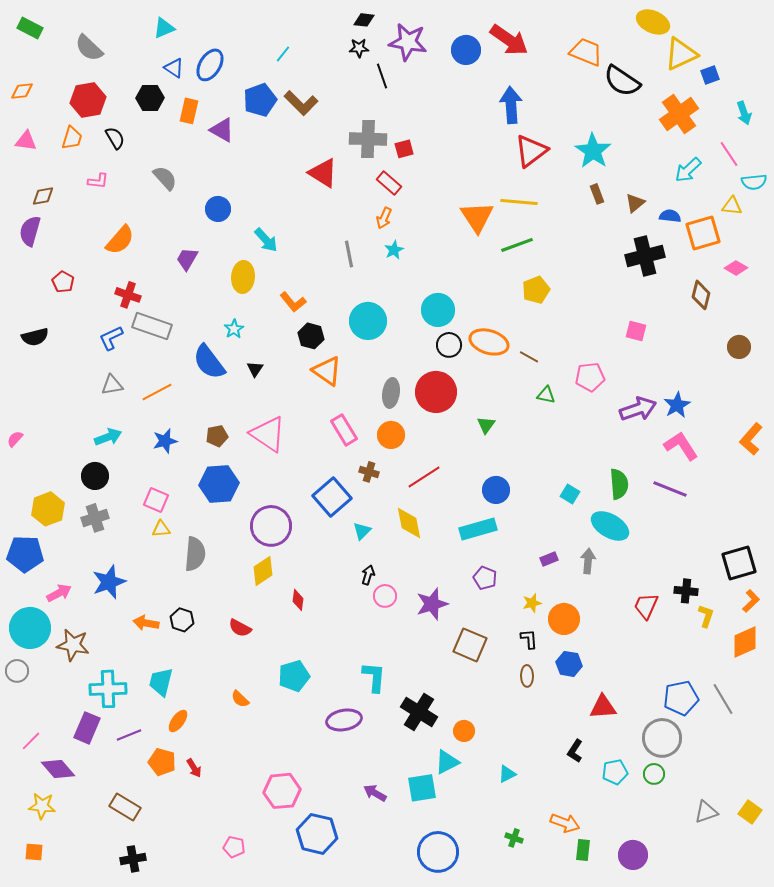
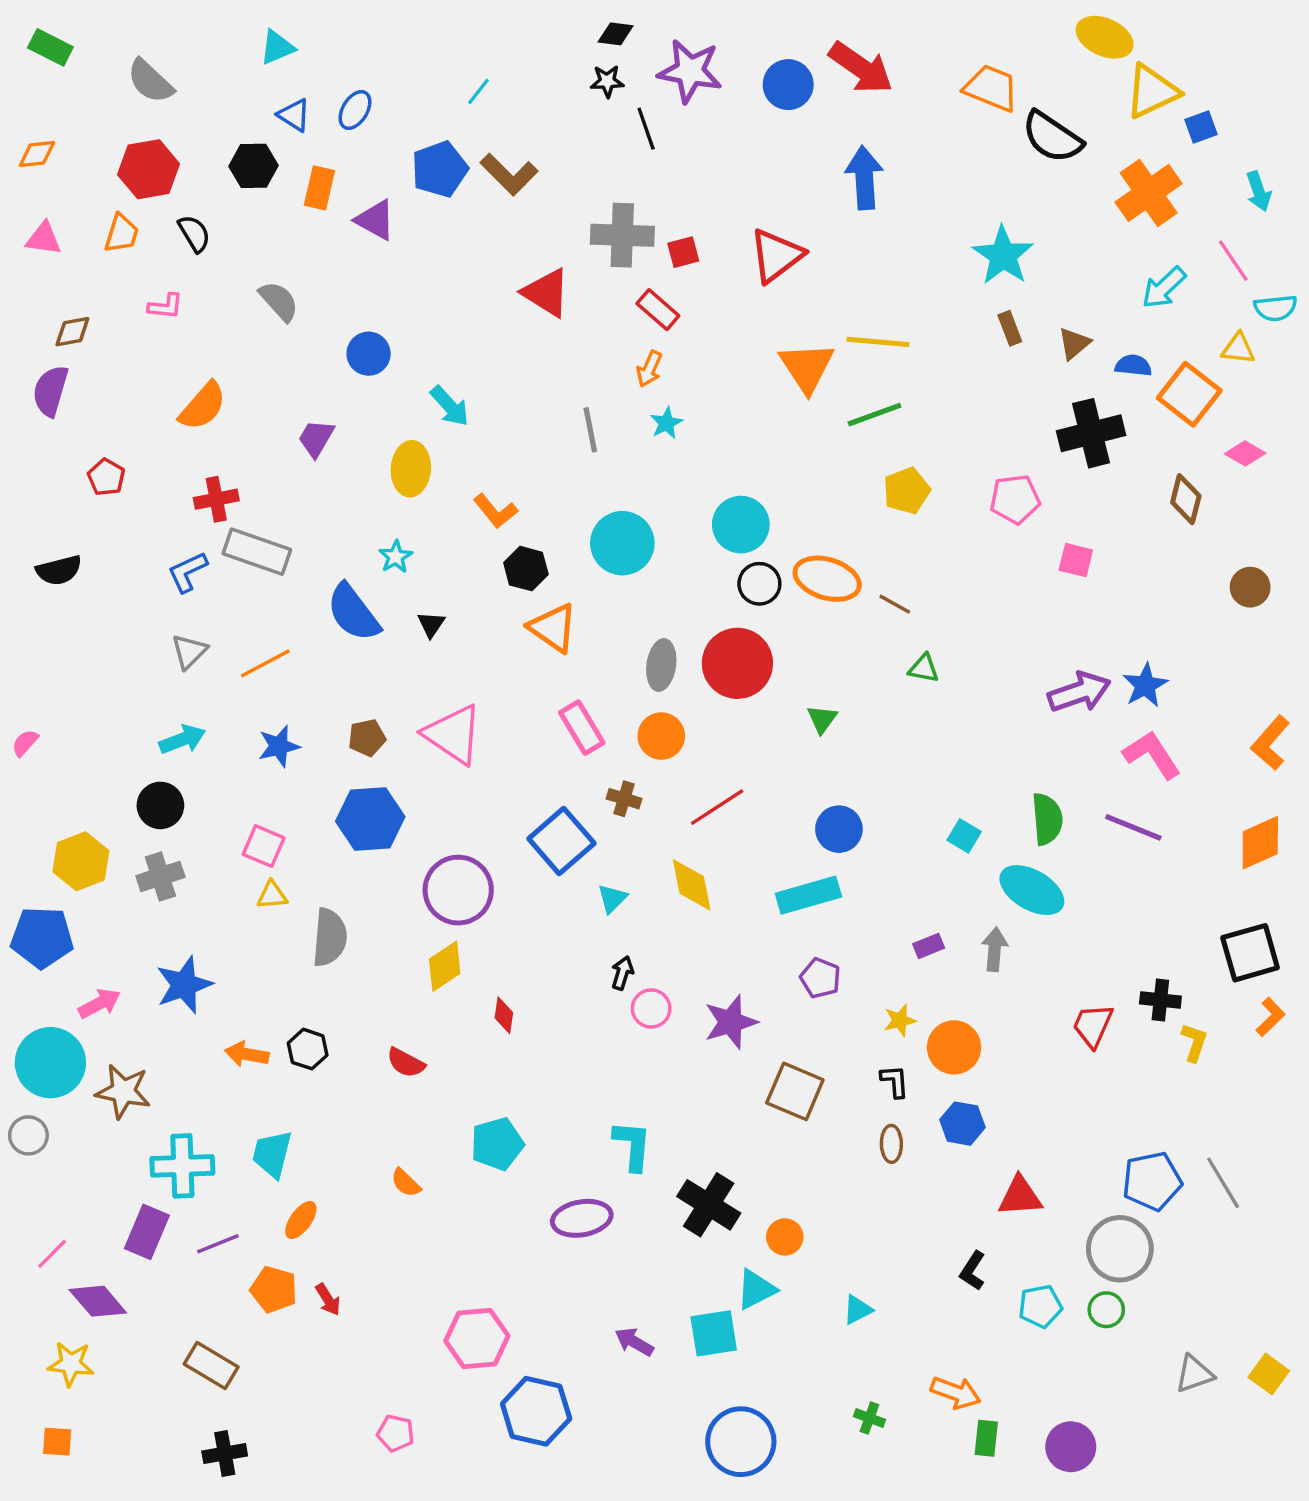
blue ellipse: (210, 65) -> (355, 110), size x0.7
red triangle: (531, 151) -> (776, 256), moved
orange square: (703, 233) -> (1189, 394), turned -36
red cross: (128, 295) -> (216, 499), turned -30
pink pentagon: (590, 377) -> (1015, 499), moved
gray triangle: (112, 385) -> (189, 651), turned -35
orange diamond: (745, 642) -> (1260, 843), moved

